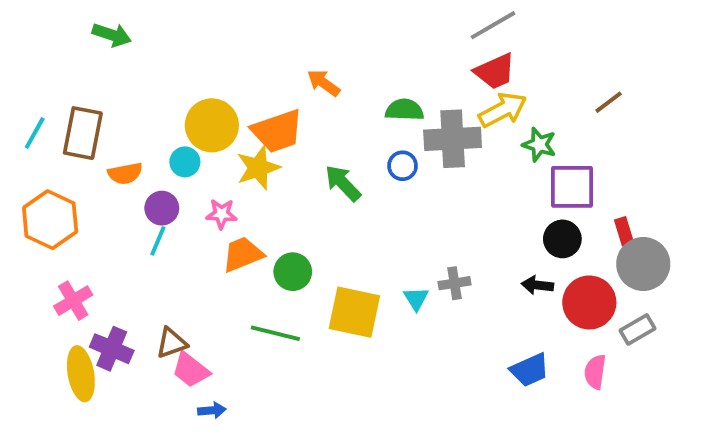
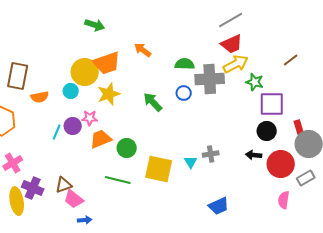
green arrow: (112, 35) -> (95, 25), moved
orange trapezoid: (277, 131) -> (107, 63), moved
purple circle: (162, 208) -> (73, 126), moved
blue trapezoid: (530, 370) -> (219, 206), moved

